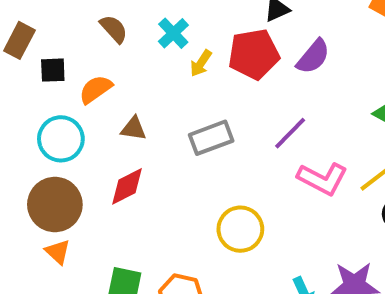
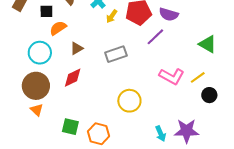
purple semicircle: (313, 57) -> (169, 14), turned 66
black square: (53, 70) -> (46, 11), moved
brown triangle: (133, 129) -> (77, 48), turned -40
purple line: (290, 133) -> (155, 37), moved

